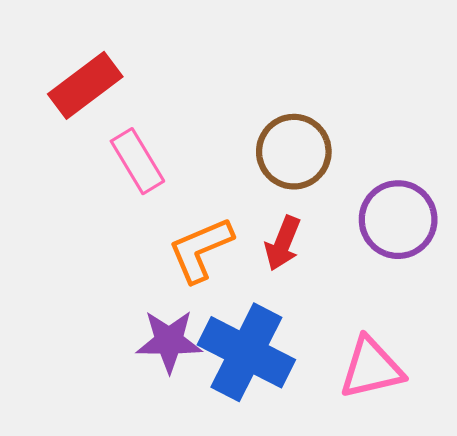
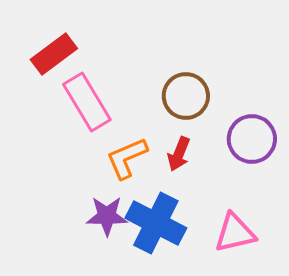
pink rectangle: (137, 161) -> (87, 102), size x1.4

